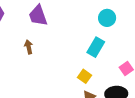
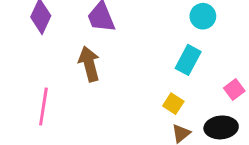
brown arrow: (29, 47) -> (89, 64), size x1.6

